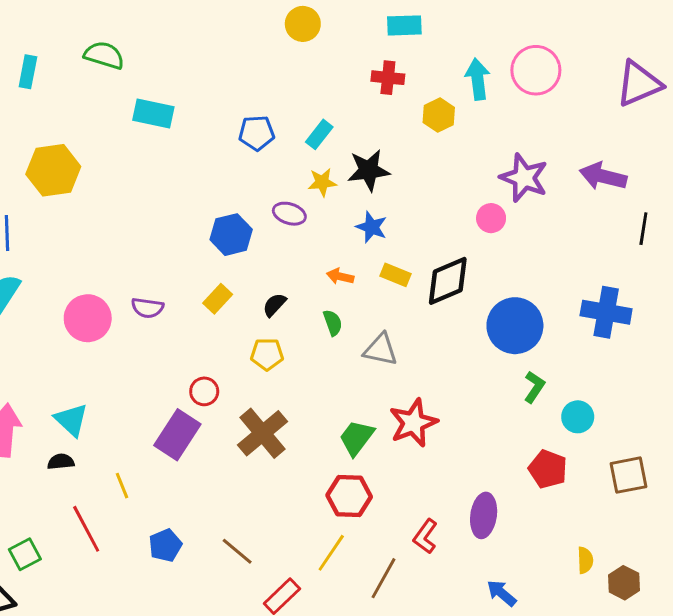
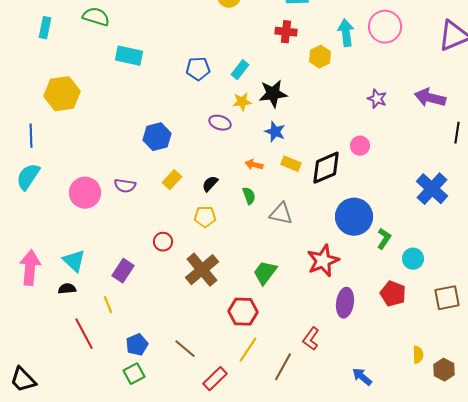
purple star: (524, 178) -> (377, 99), size x0.6
pink circle: (491, 218) -> (360, 146), moved
blue hexagon: (231, 235) -> (157, 137), moved
blue cross: (606, 312) -> (432, 189), turned 32
blue circle: (515, 326) -> (354, 217), moved
red star: (413, 423) -> (323, 261), moved
purple rectangle: (177, 435) -> (123, 271), moved, size x0.7
red hexagon: (349, 496) -> (243, 312), moved
purple ellipse: (484, 515) -> (345, 303), moved
green square: (25, 554) -> (134, 374), moved

